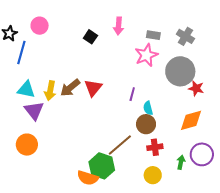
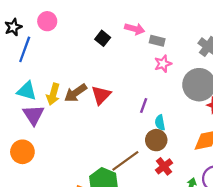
pink arrow: (119, 26) -> (135, 29), turned -84
gray rectangle: (153, 35) -> (157, 41), moved
pink star: (146, 55) -> (163, 64), size x0.7
red cross: (155, 147) -> (164, 166), turned -35

